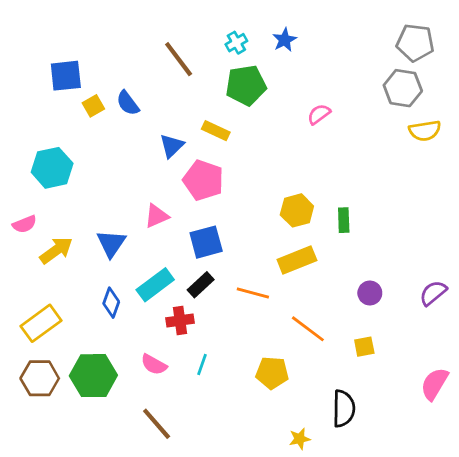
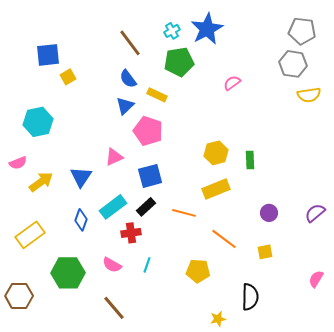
blue star: (285, 40) -> (207, 29), size x1.8
blue semicircle: (128, 103) -> (128, 79), moved
brown hexagon: (40, 378) -> (19, 296), moved
pink semicircle: (434, 384) -> (316, 279), size x0.7

